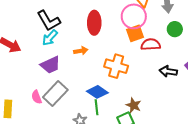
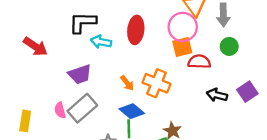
black L-shape: (49, 21) -> (83, 22), turned 115
cyan arrow: (50, 38) -> (101, 42), moved, turned 54
orange arrow: (81, 51) -> (127, 83), moved, turned 56

